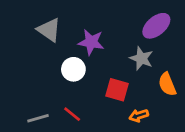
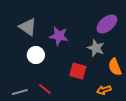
white circle: (73, 69) -> (36, 55), moved
orange arrow: (139, 116) -> (104, 90), moved

